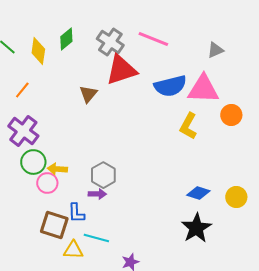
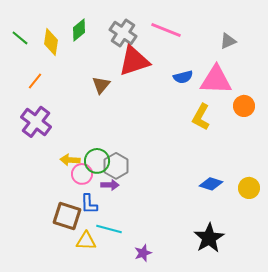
blue semicircle: (170, 86) -> (183, 77), size x0.6
green circle: (33, 162) -> (97, 161), moved
pink circle: (47, 183) -> (82, 174), moved
black star: (196, 228) -> (209, 238), moved

